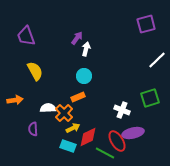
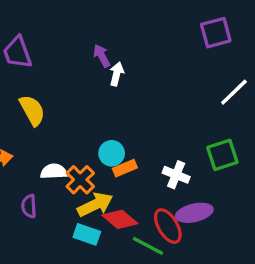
purple arrow: (77, 38) -> (102, 56), turned -64
cyan circle: (84, 76) -> (112, 153), moved
orange rectangle: (78, 97) -> (125, 168), moved
yellow arrow: (73, 128) -> (95, 205), size x1.5
red diamond: (88, 137) -> (120, 219), turned 65

